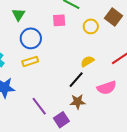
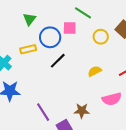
blue circle: (31, 38) -> (50, 37), moved
yellow rectangle: (30, 61) -> (28, 49), moved
black line: (76, 80) -> (58, 61), moved

